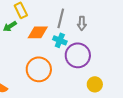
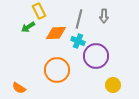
gray arrow: (82, 23) -> (104, 16), moved

